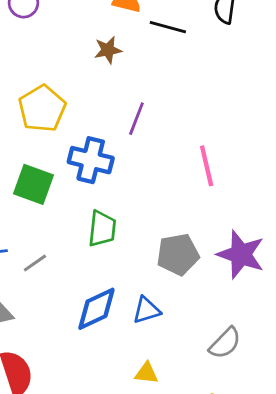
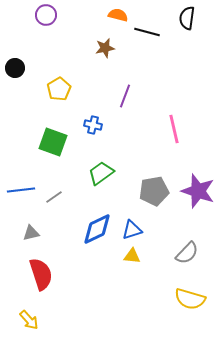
yellow pentagon: (42, 109) -> (59, 89), size x0.7
blue cross: (91, 160) -> (93, 125), size x0.6
green trapezoid: (102, 229) -> (101, 173), turned -132
yellow triangle: (146, 373) -> (132, 256), moved

